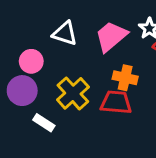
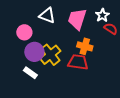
pink trapezoid: (111, 36) -> (77, 19), turned -35
purple circle: (22, 91) -> (34, 52), moved

